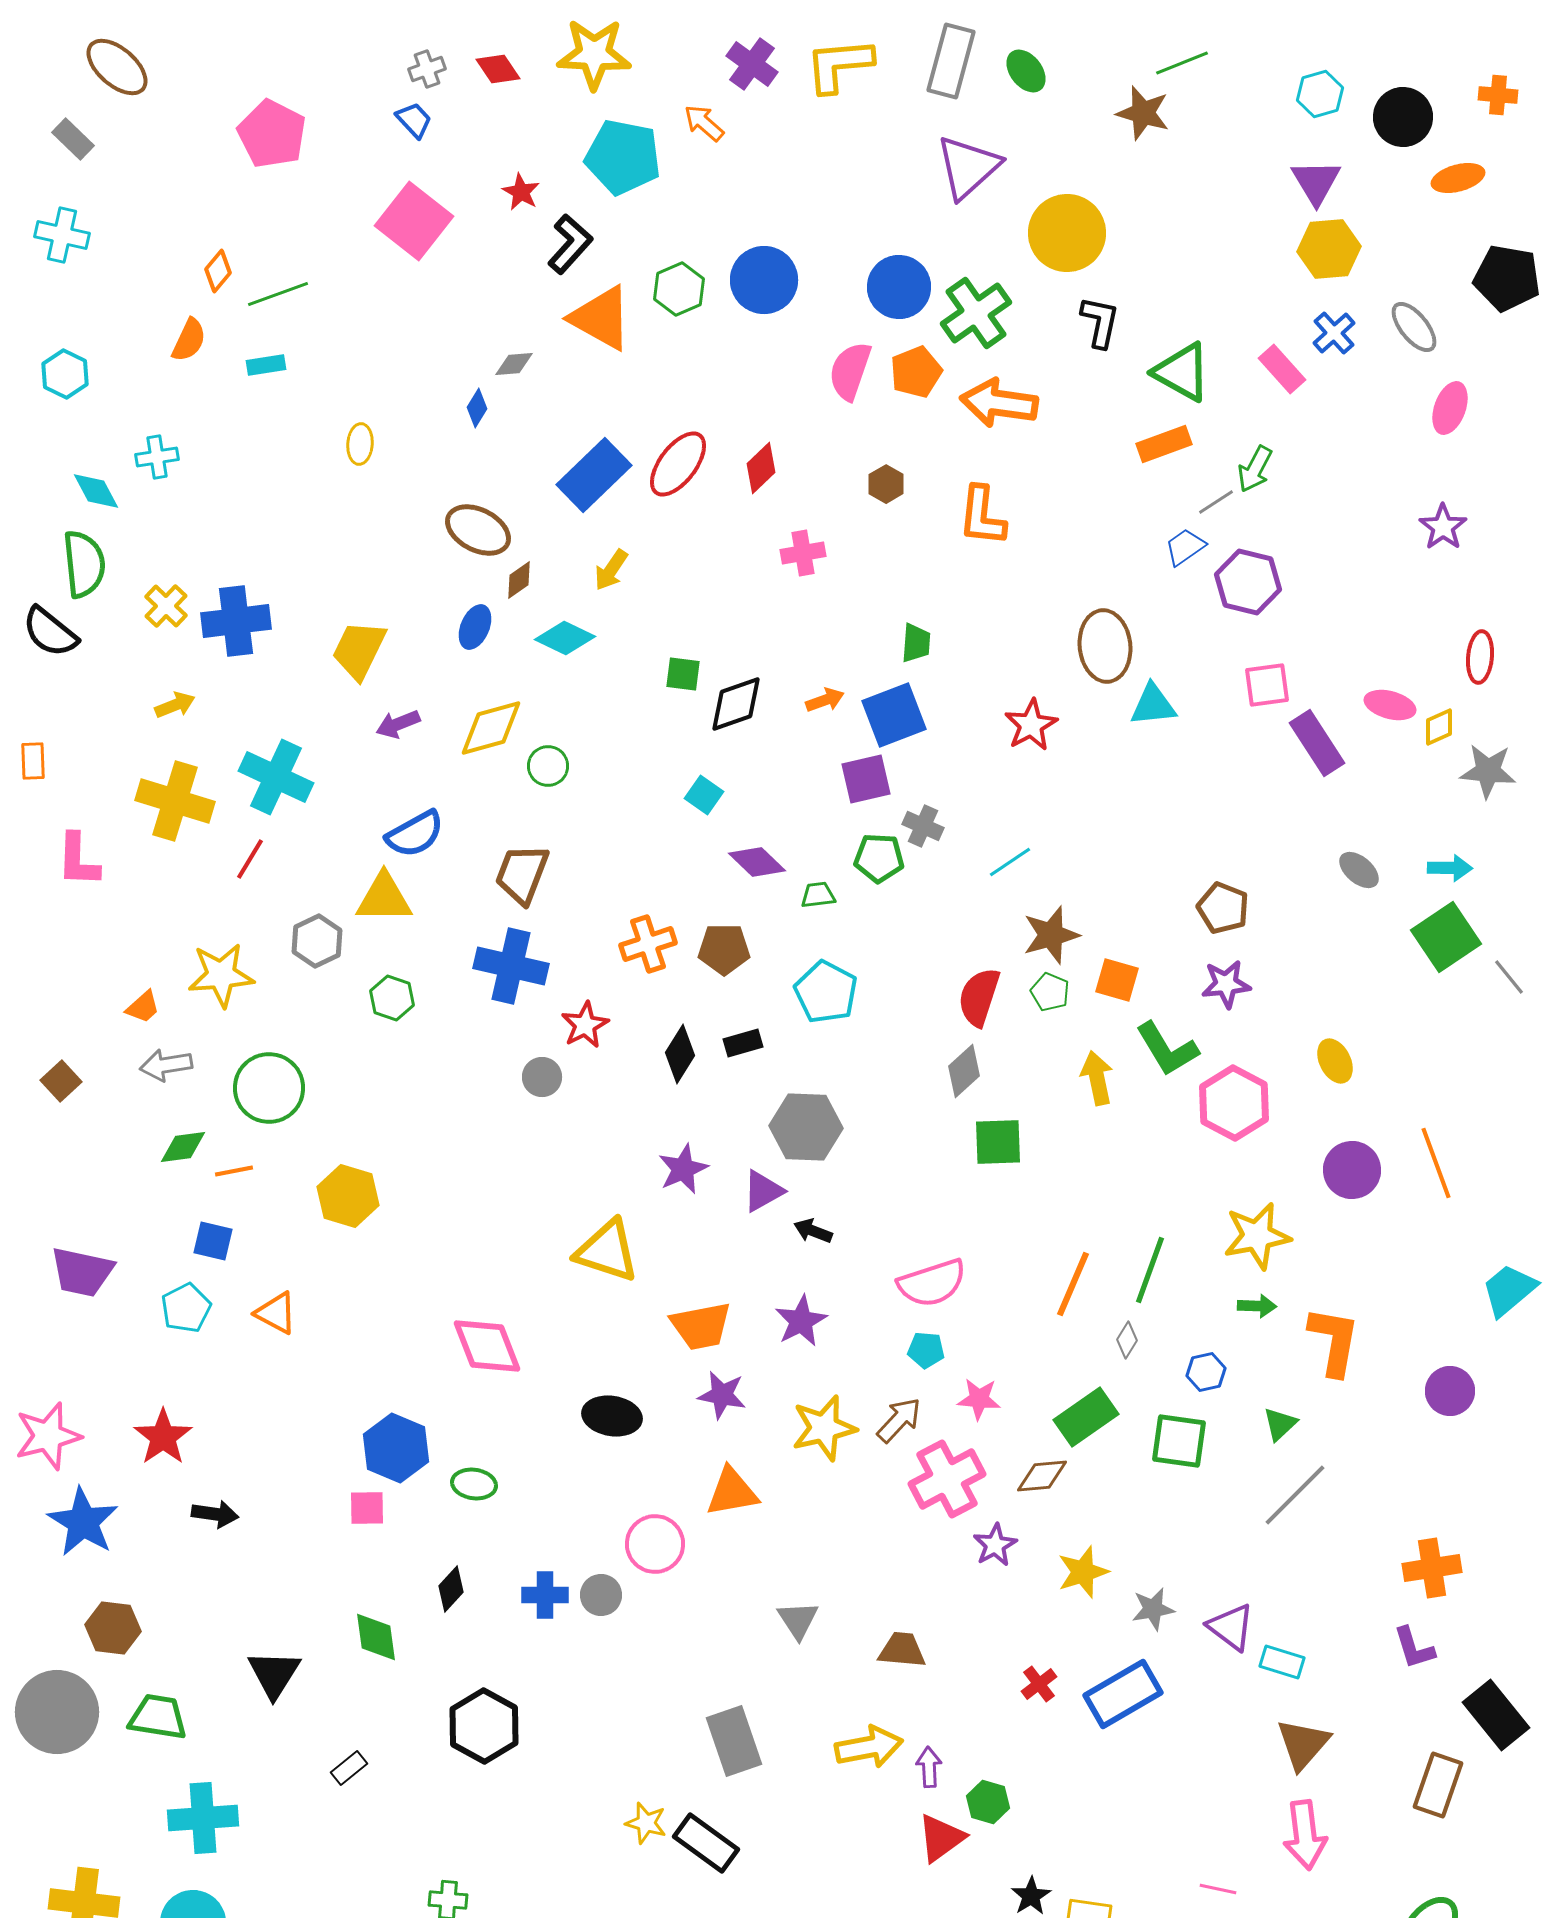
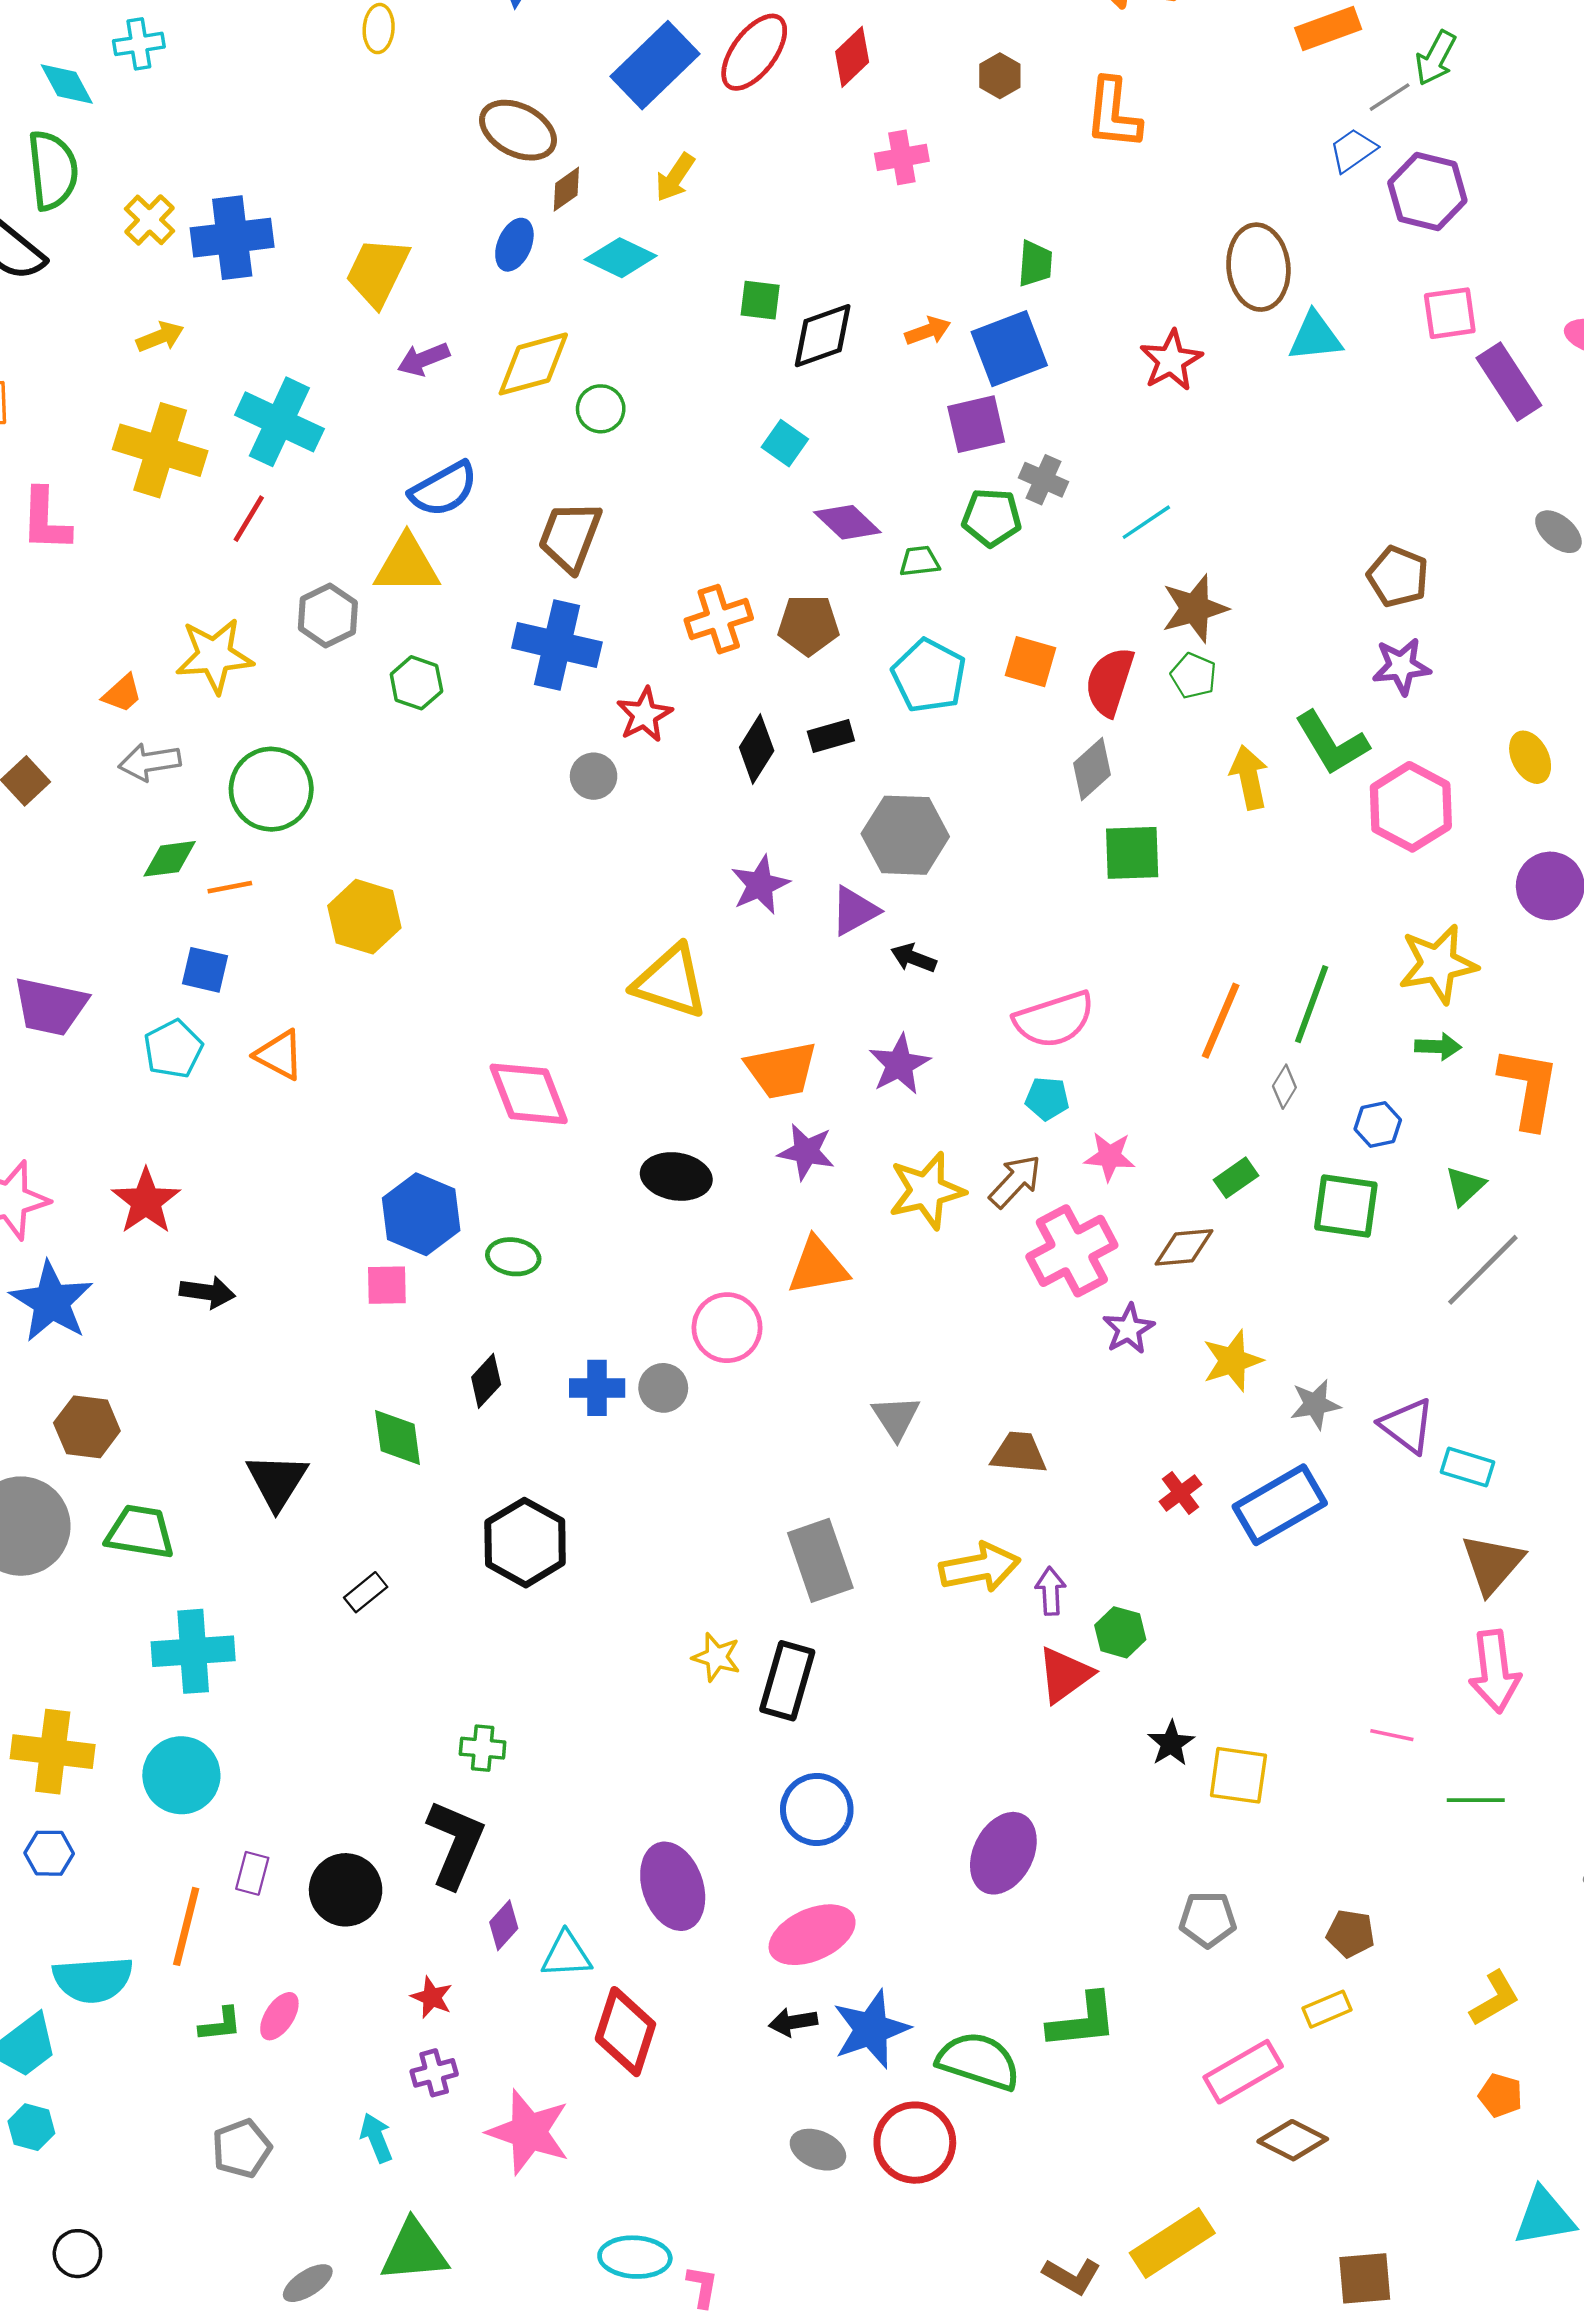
orange square: (1117, 980) -> (1031, 662), moved
green rectangle: (1086, 1417) -> (1236, 1178), size x0.6
black rectangle: (706, 1843) -> (787, 1681), turned 70

